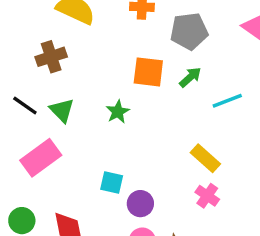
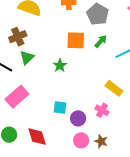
gray pentagon: (189, 31) -> (98, 14), turned -30
green triangle: (62, 110) -> (27, 58), moved, turned 35
pink cross: (207, 196) -> (102, 110), moved

